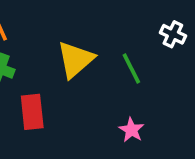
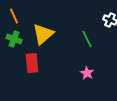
yellow triangle: (75, 59) -> (43, 34), moved

